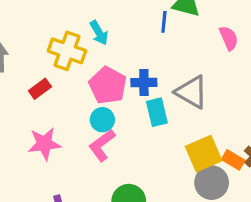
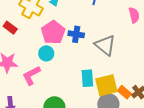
red rectangle: (40, 89) -> (10, 28), turned 64
cyan rectangle: (157, 112) -> (87, 78), moved
pink L-shape: (102, 145) -> (31, 75), moved

